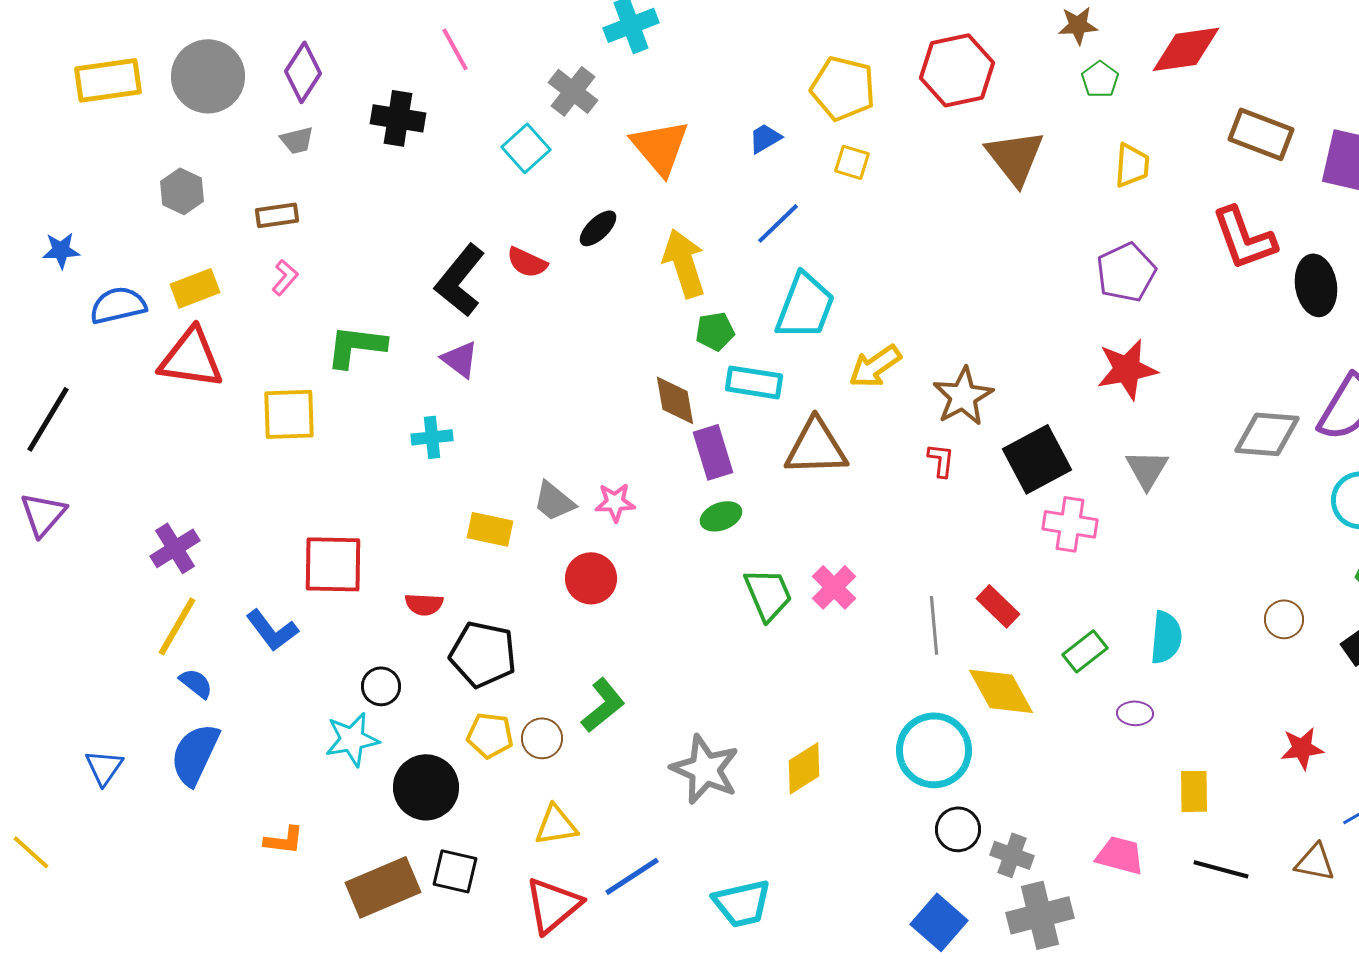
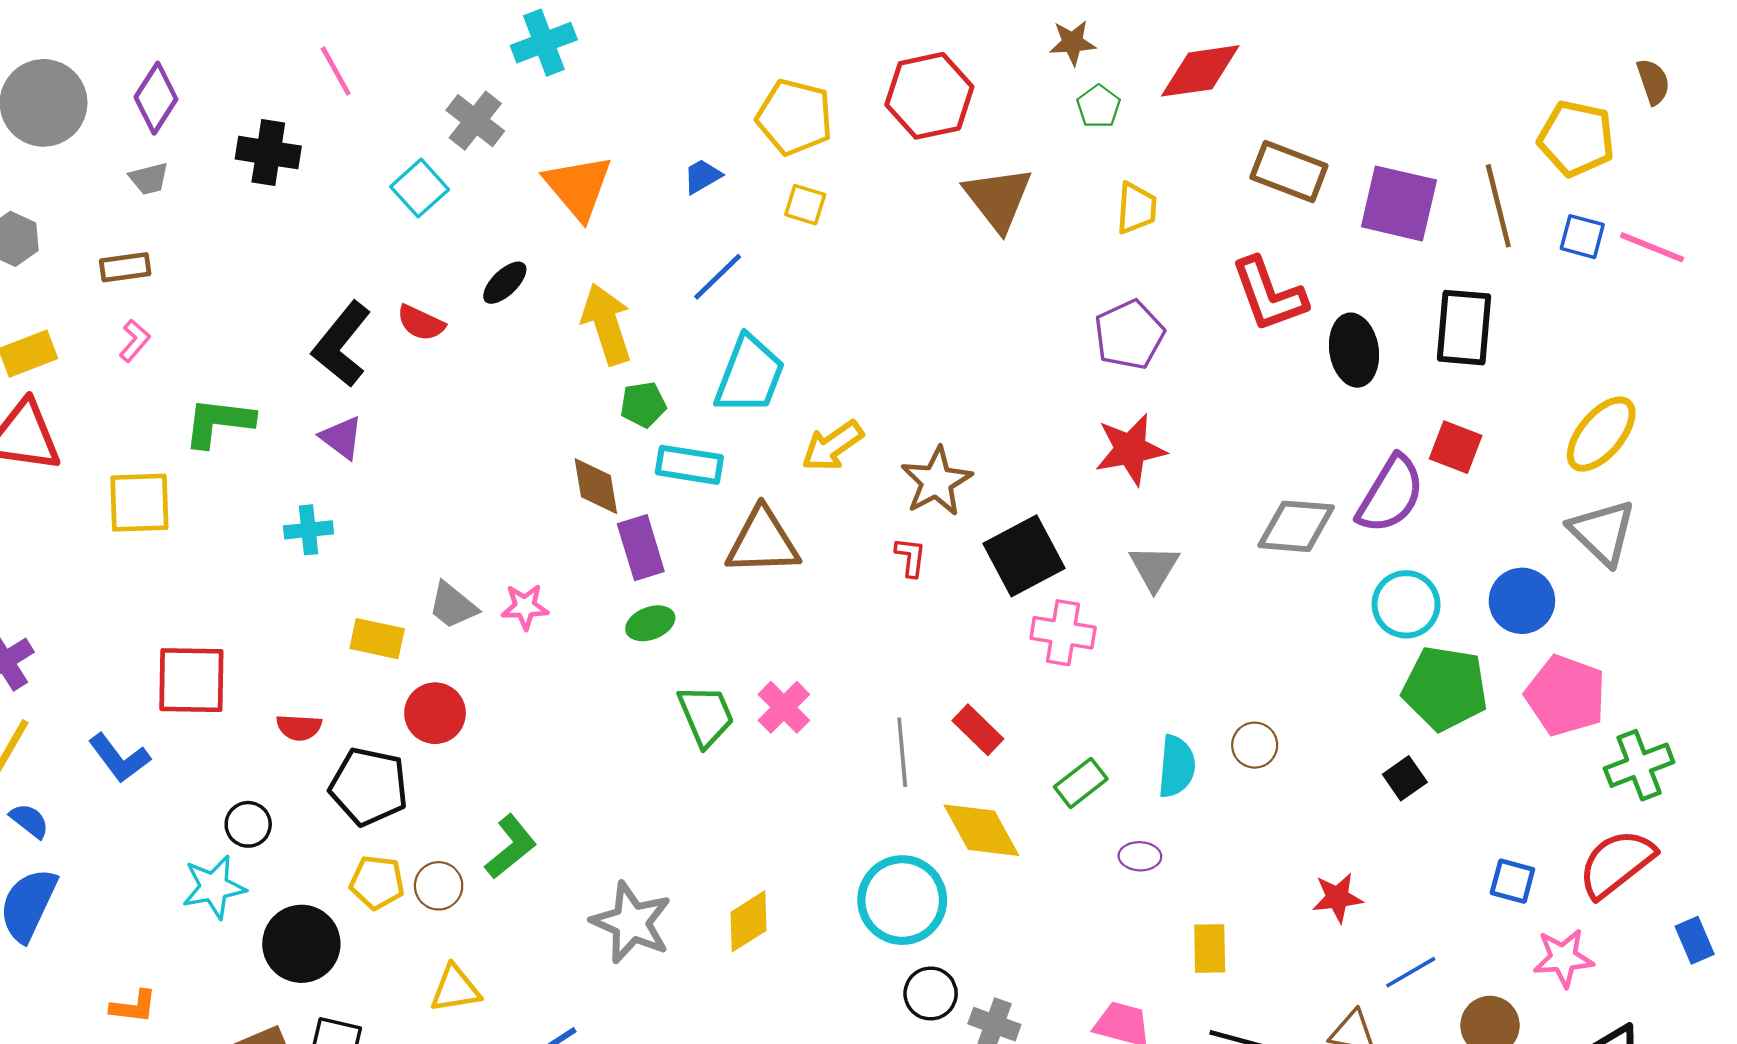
red circle: (591, 578) -> (435, 713), moved
brown circle: (1284, 619) -> (1255, 745), moved

